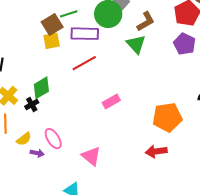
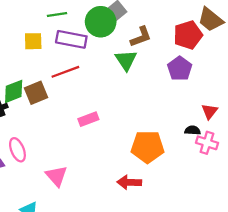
brown square: (52, 24) -> (36, 93), moved

